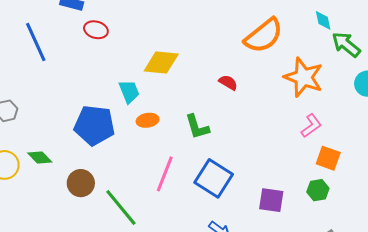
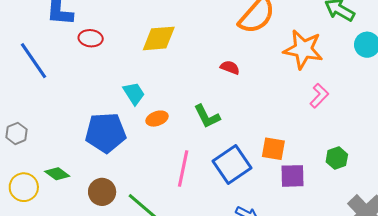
yellow diamond: (161, 63) -> (159, 38), moved
orange square: (328, 158) -> (273, 149), moved
blue square: (214, 178) -> (232, 164), turned 33

